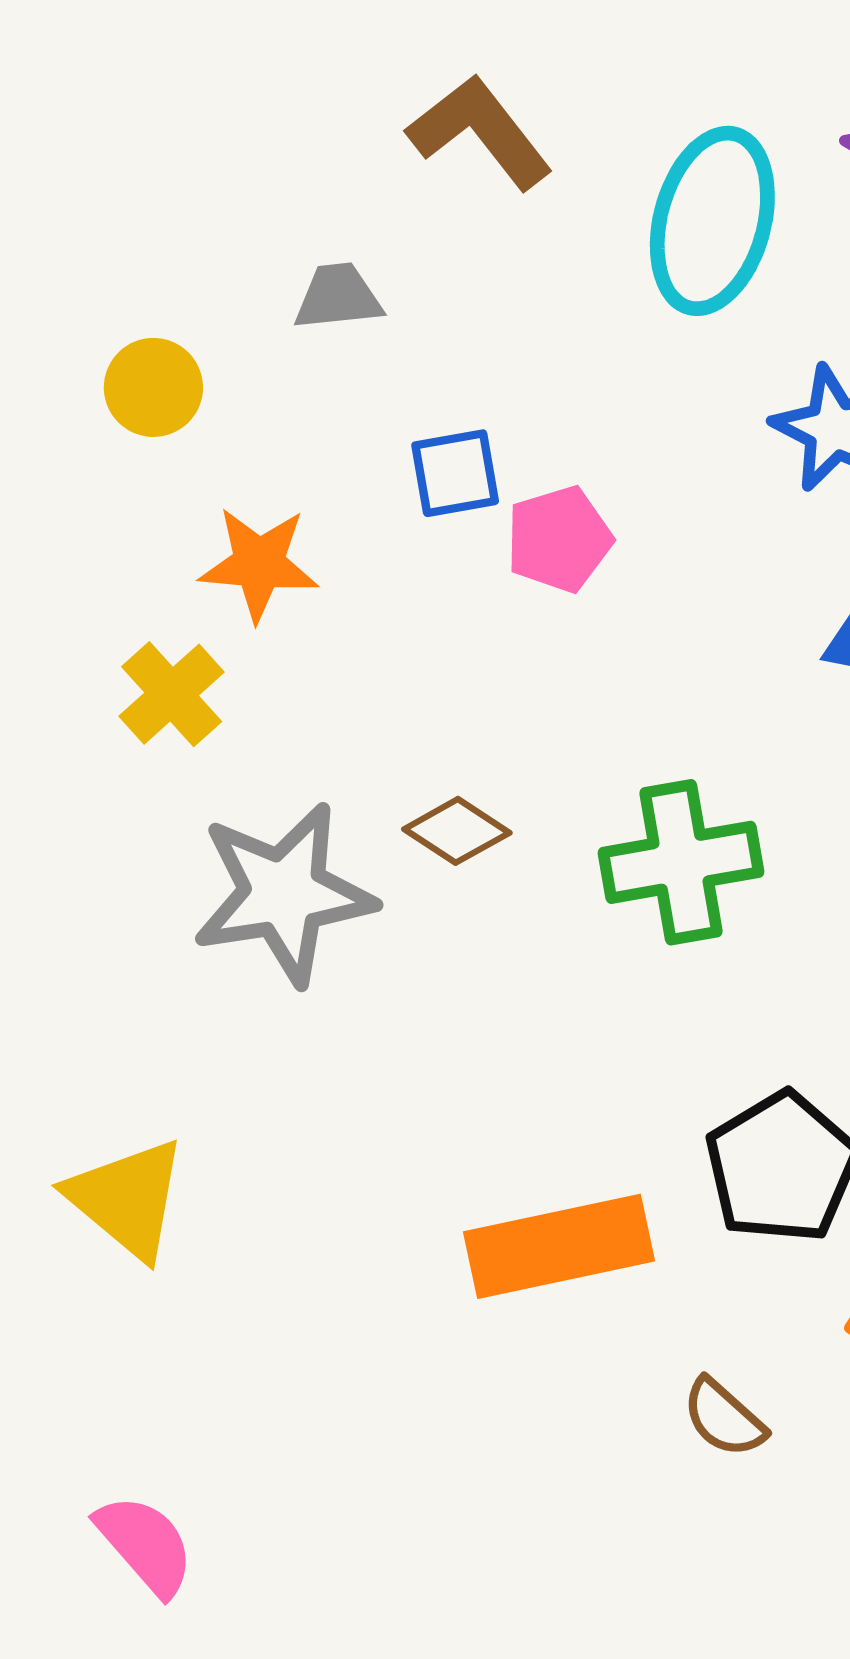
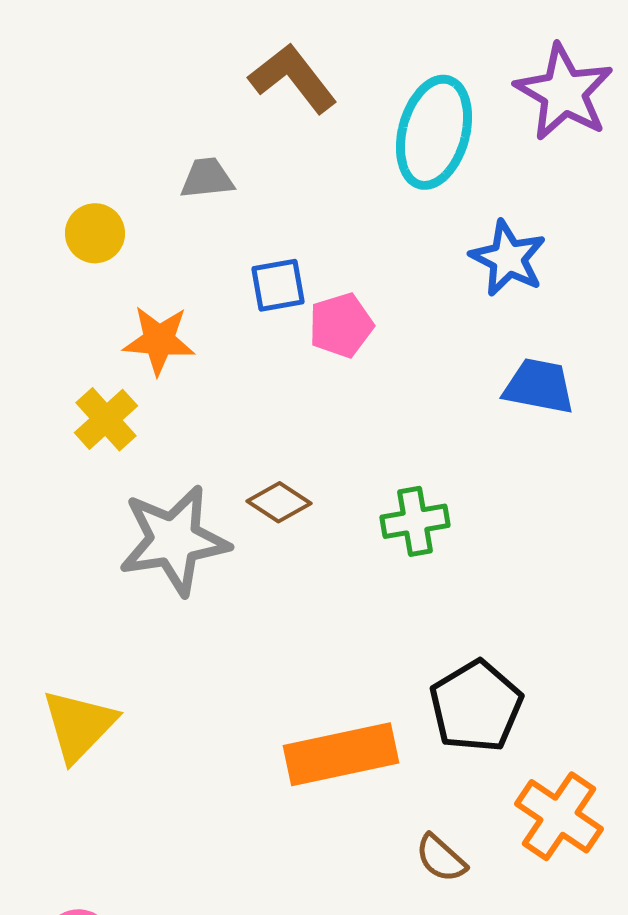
green cross: (681, 862) -> (415, 521), size x0.7
yellow triangle: (127, 1199) -> (79, 725), turned 34

